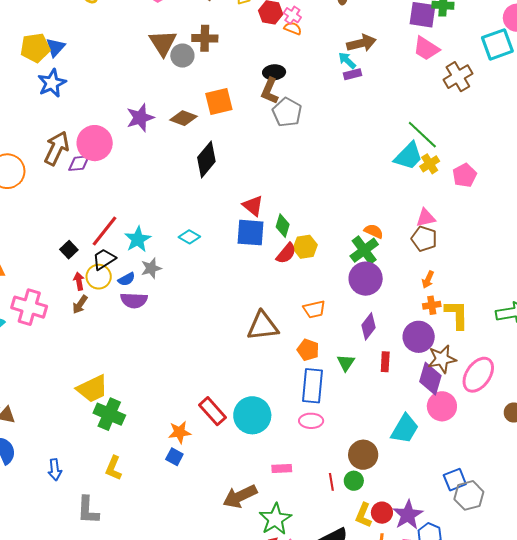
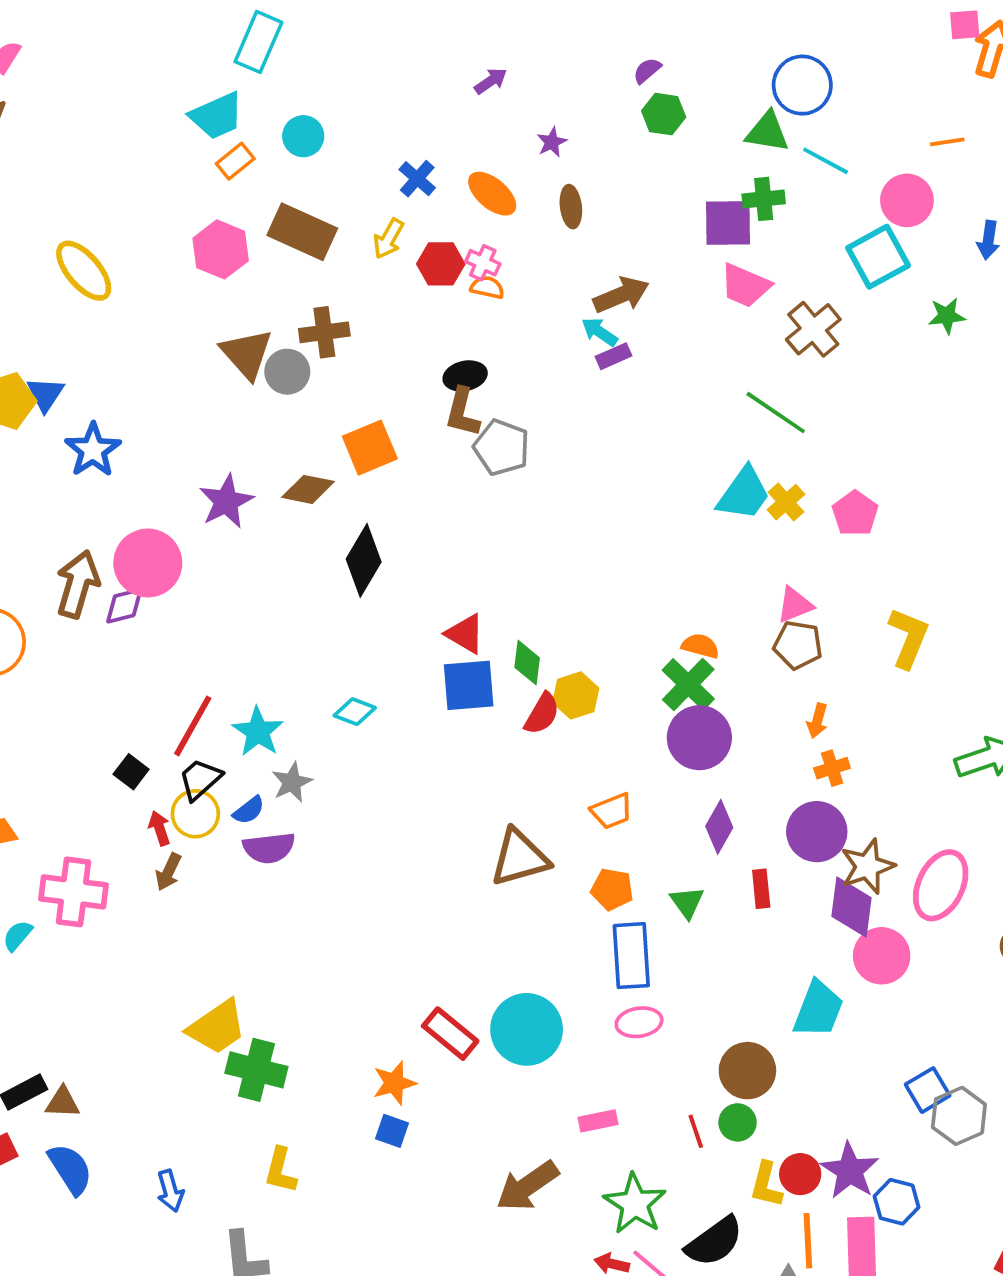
blue star: (52, 83) -> (93, 450), moved
green line: (422, 135) -> (776, 413), moved
yellow L-shape: (457, 314) -> (908, 638), moved, turned 32
green star: (275, 519) -> (635, 1204), moved

